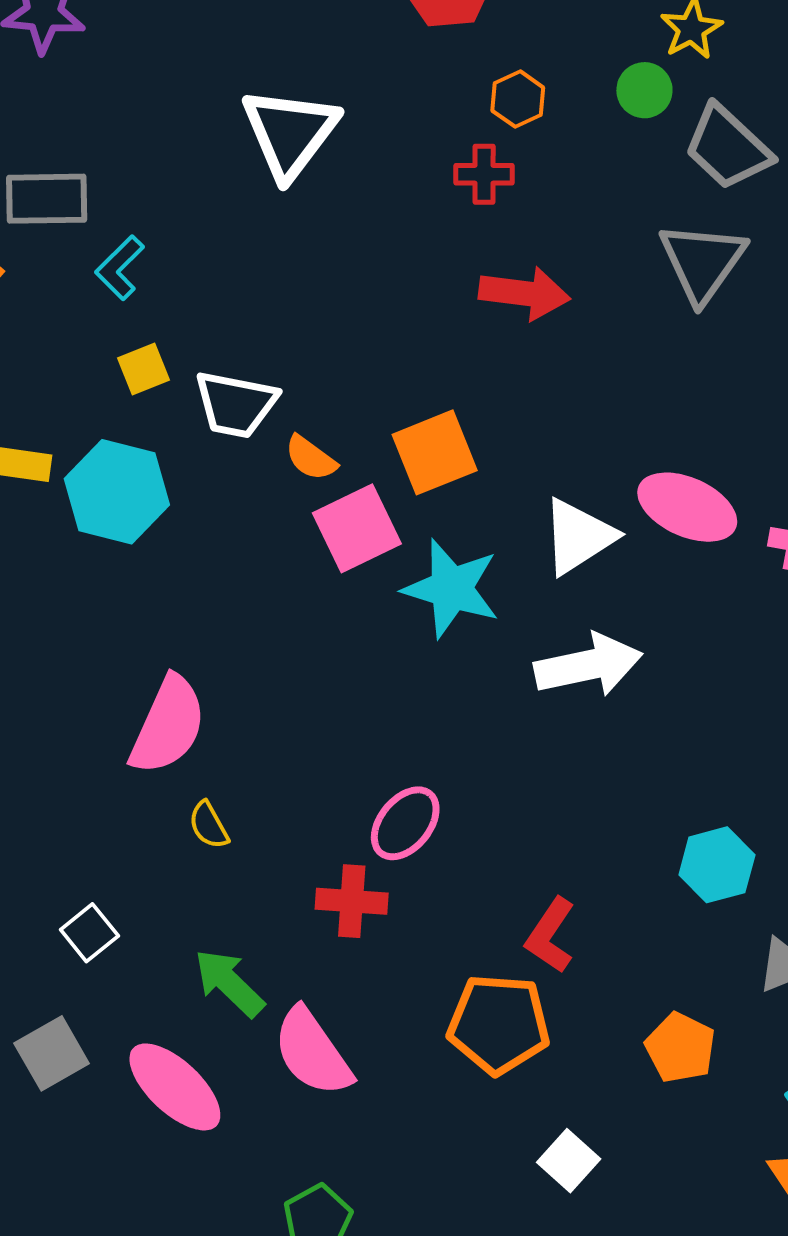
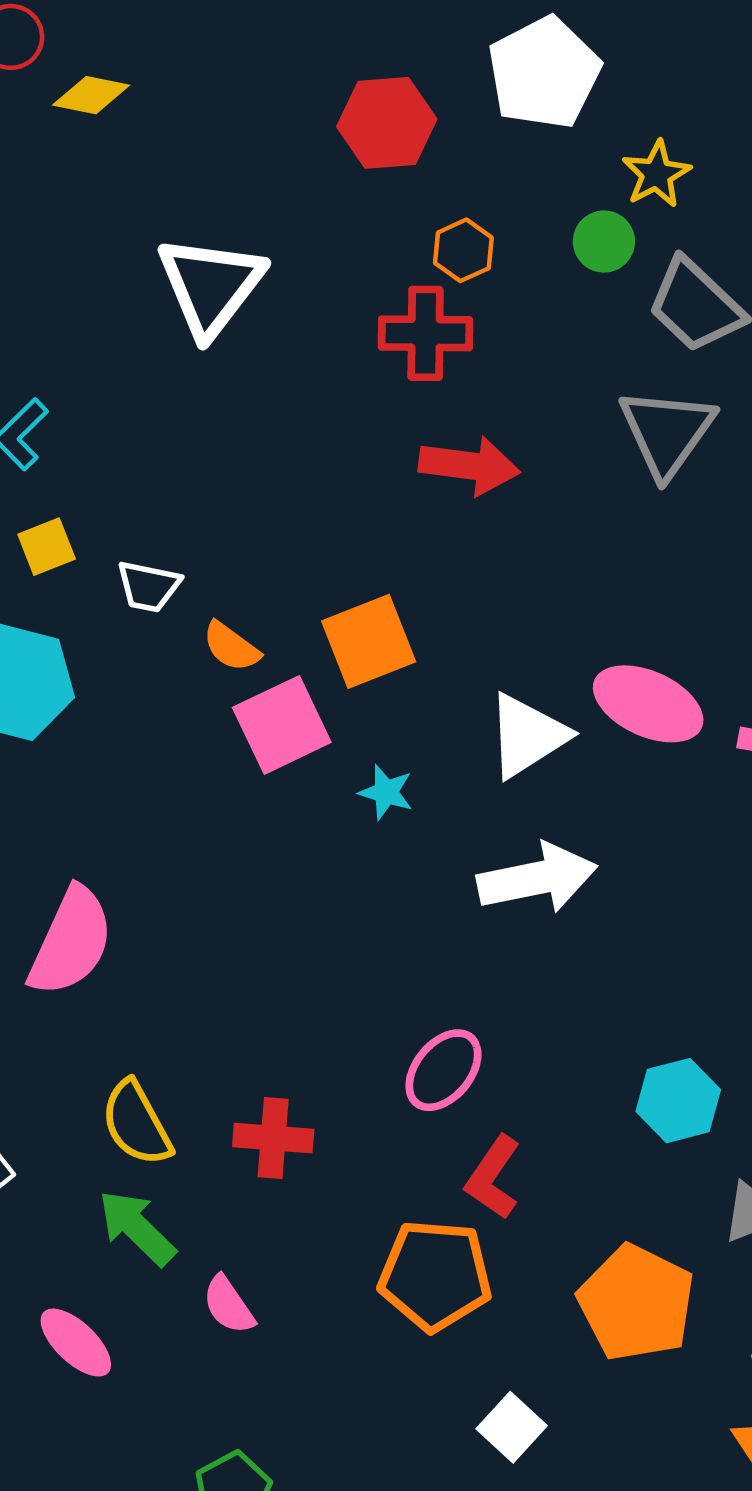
red cross: (484, 174) -> (426, 333), size x1.4
white trapezoid: (236, 404) -> (149, 586), size x0.7
cyan star: (451, 589) -> (386, 792), size x0.5
pink ellipse: (405, 823) -> (443, 1070), moved
yellow semicircle: (209, 825) -> (136, 1123), moved, size x1.6
orange pentagon: (680, 1048) -> (636, 1303), size x1.5
pink semicircle: (312, 1052) -> (229, 1305), size x0.6
pink ellipse: (175, 1087) -> (76, 1343), size x0.7

